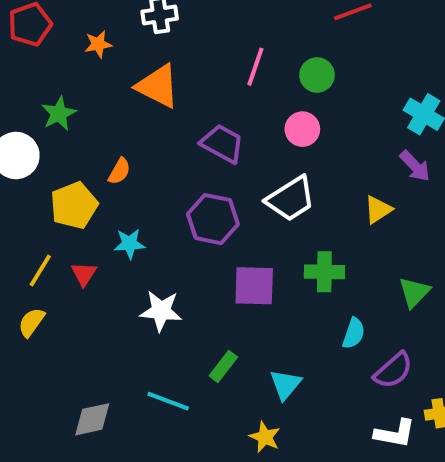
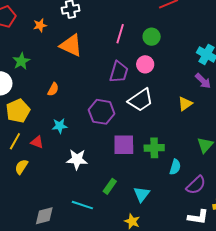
purple trapezoid: (222, 144) -> (119, 72), moved, turned 80
yellow pentagon: (74, 205) -> (18, 111), moved
green cross: (324, 272) -> (154, 148), moved
red triangle: (84, 274) -> (37, 142), turned -40
yellow semicircle: (31, 322) -> (21, 167), moved

